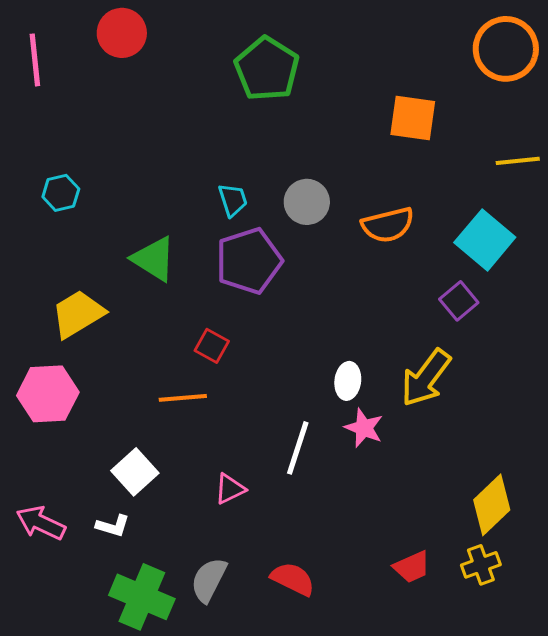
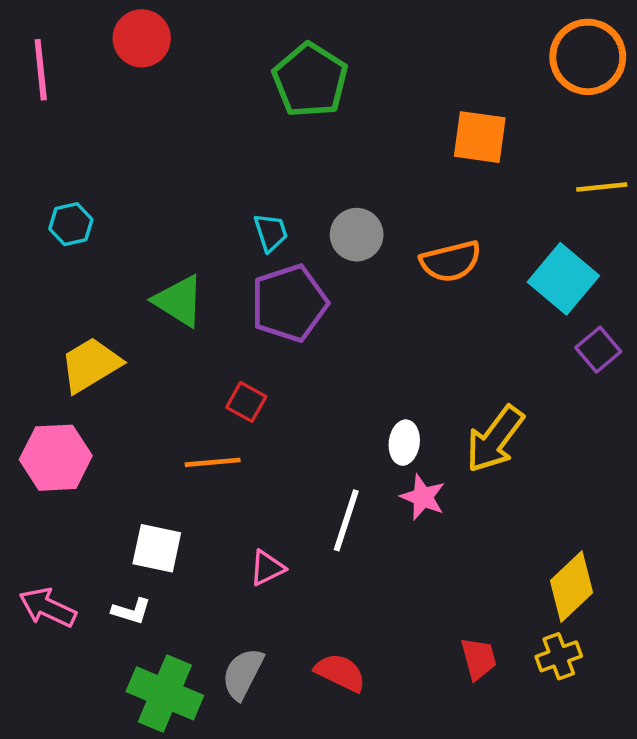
purple square: (459, 301) -> (598, 350), moved
white square: (135, 472) -> (157, 548), turned -36
red trapezoid: (412, 567) -> (479, 659), turned -81

